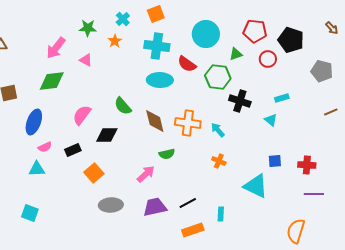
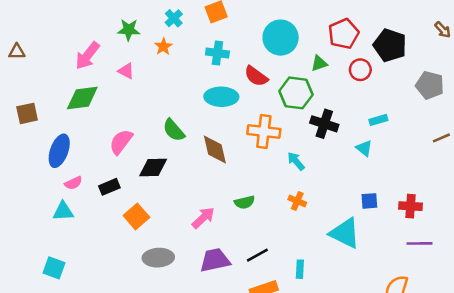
red pentagon: (255, 31) -> (344, 34), turned -30
cyan cross: (157, 46) -> (217, 53), size x0.7
orange cross: (188, 123) -> (264, 131), moved
green semicircle: (167, 154) -> (244, 202), moved

